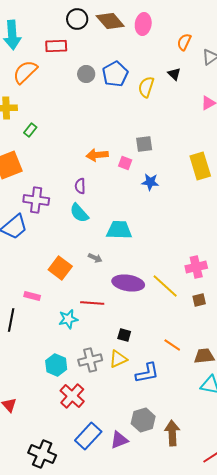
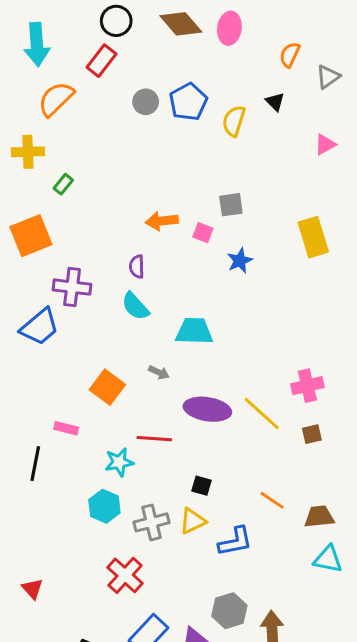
black circle: (77, 19) -> (116, 21), moved
red rectangle: (56, 46) -> (101, 61), turned -50
blue star: (150, 182) -> (240, 261), turned -30
cyan hexagon: (56, 365) -> (104, 506), moved

